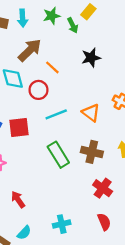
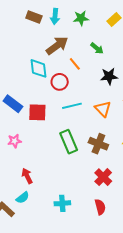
green arrow: (73, 25) -> (97, 48), moved, turned -32
black star: (91, 58) -> (109, 76), moved
cyan semicircle: (24, 233) -> (23, 198), moved

